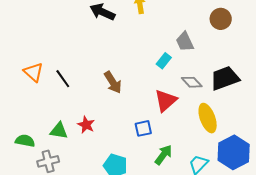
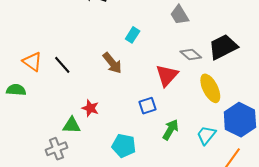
cyan rectangle: (164, 61) -> (133, 35), moved
green triangle: (59, 131) -> (72, 125), moved
green semicircle: (25, 141) -> (16, 90), moved

